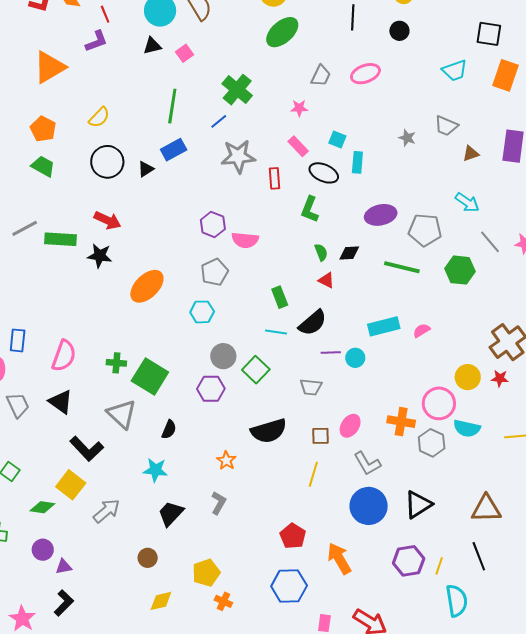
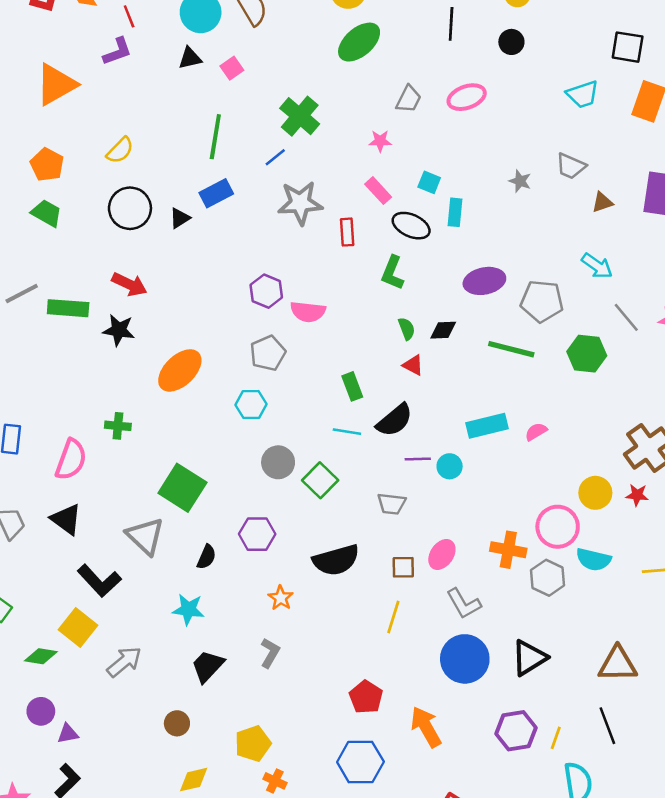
green cross: (116, 363) -> (118, 426), moved
purple hexagon: (211, 389) -> (257, 534), moved

